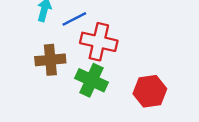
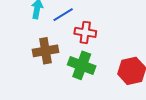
red cross: (99, 42) -> (85, 32), size x0.7

